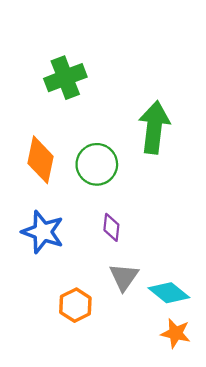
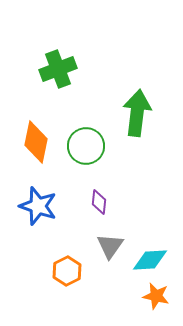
cyan diamond: (169, 293) -> (150, 260), turned -42

